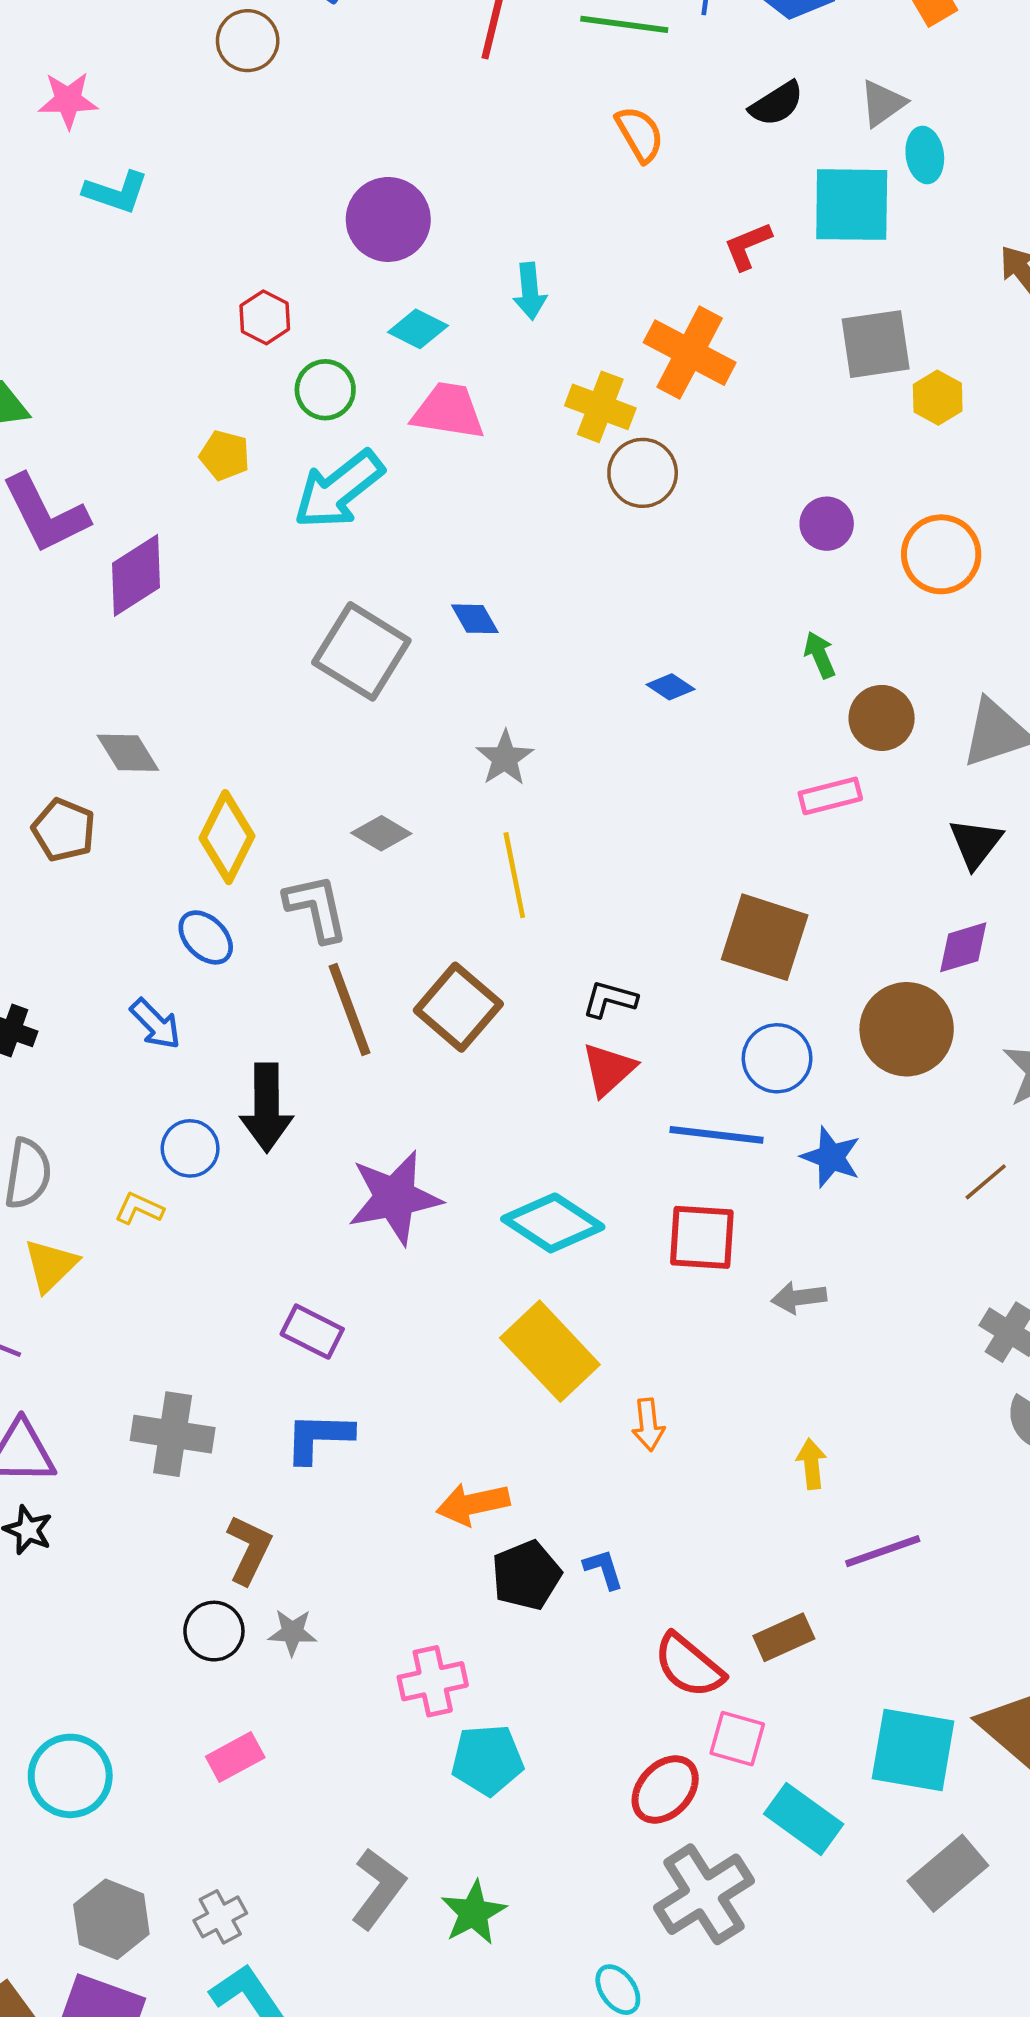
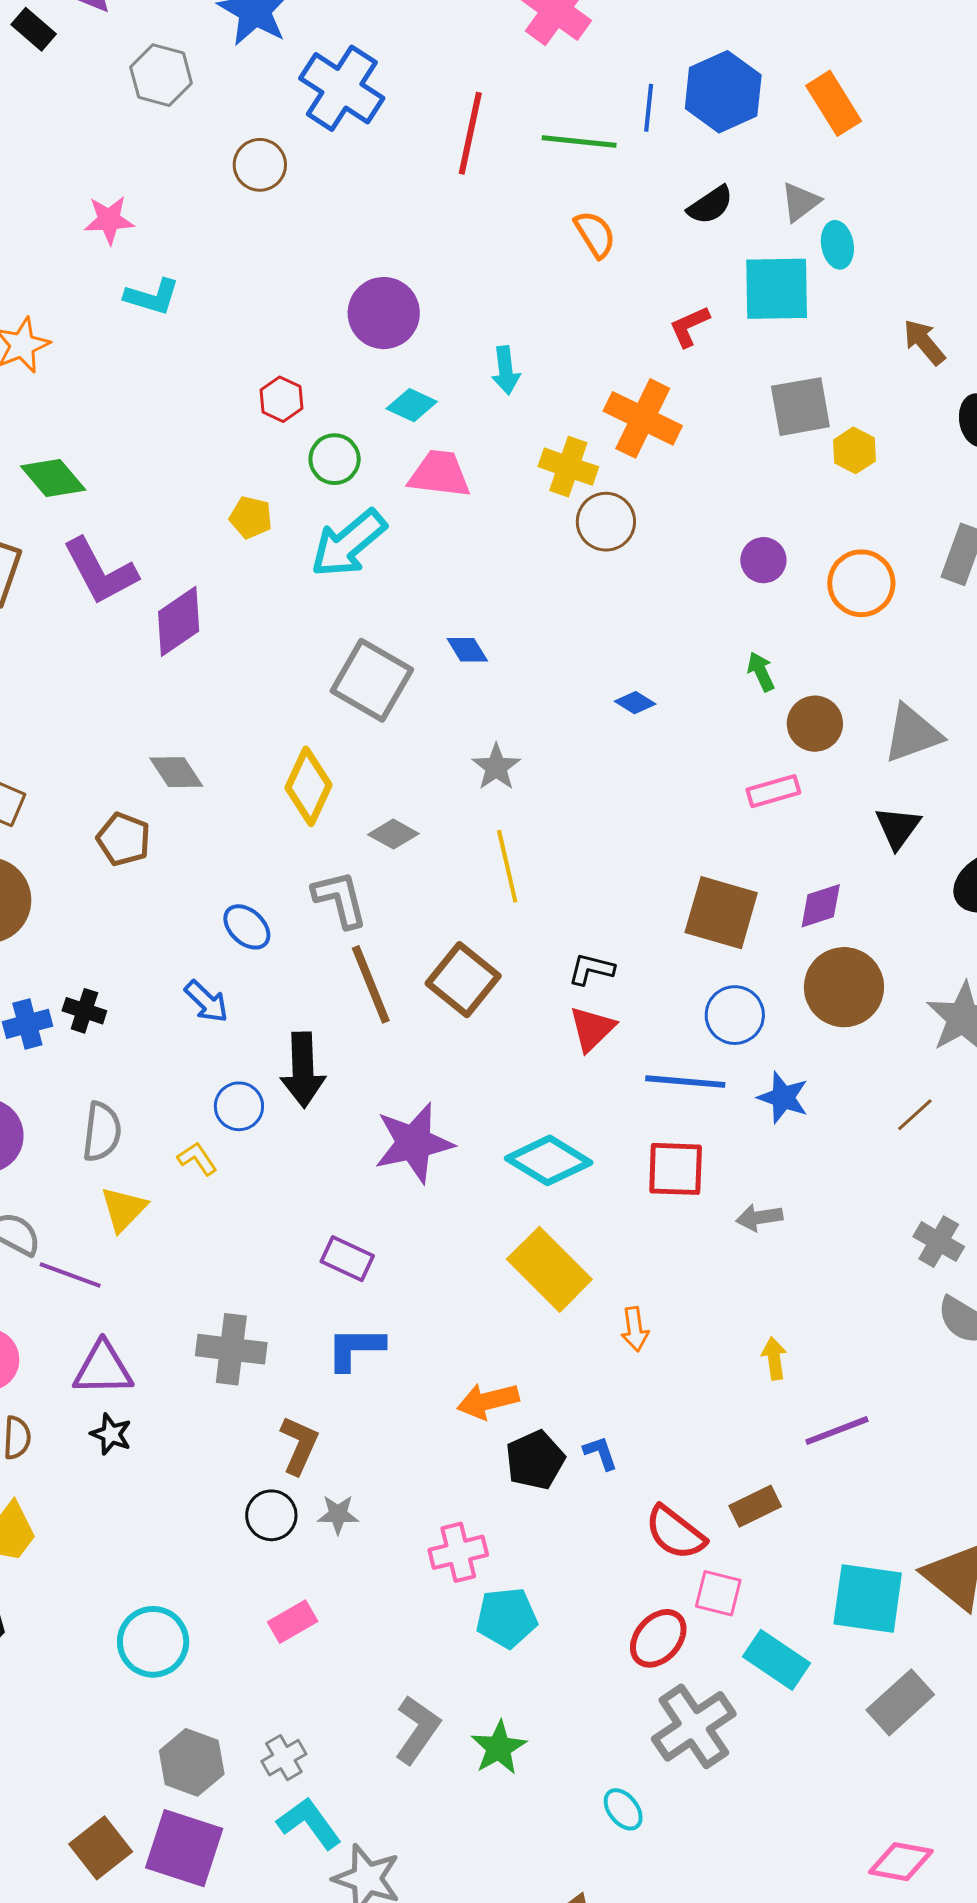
yellow diamond: (227, 837) -> (308, 786), moved
purple diamond: (963, 947) -> (821, 906), moved
yellow L-shape: (139, 1209) -> (197, 1159), turned 33

